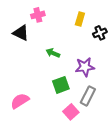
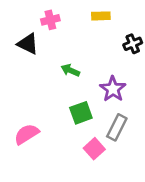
yellow rectangle: (80, 19) -> (101, 16), moved, turned 72
purple star: (85, 67) -> (113, 89), turned -30

